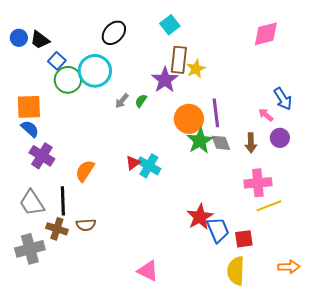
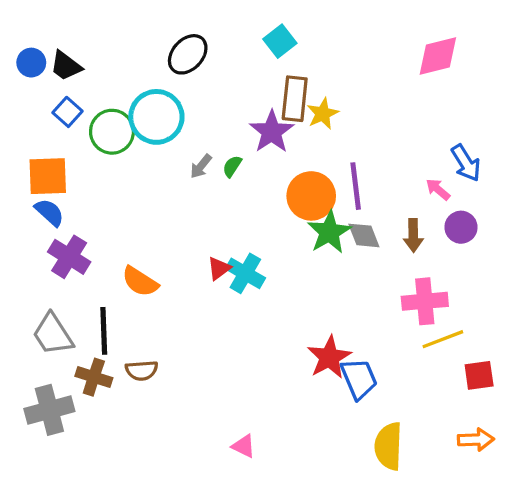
blue square: (57, 61) -> (67, 112), moved
orange semicircle: (85, 171) -> (140, 282), turned -90
red square: (244, 239) -> (479, 375), moved
pink triangle: (148, 271) -> (244, 446), size x0.7

